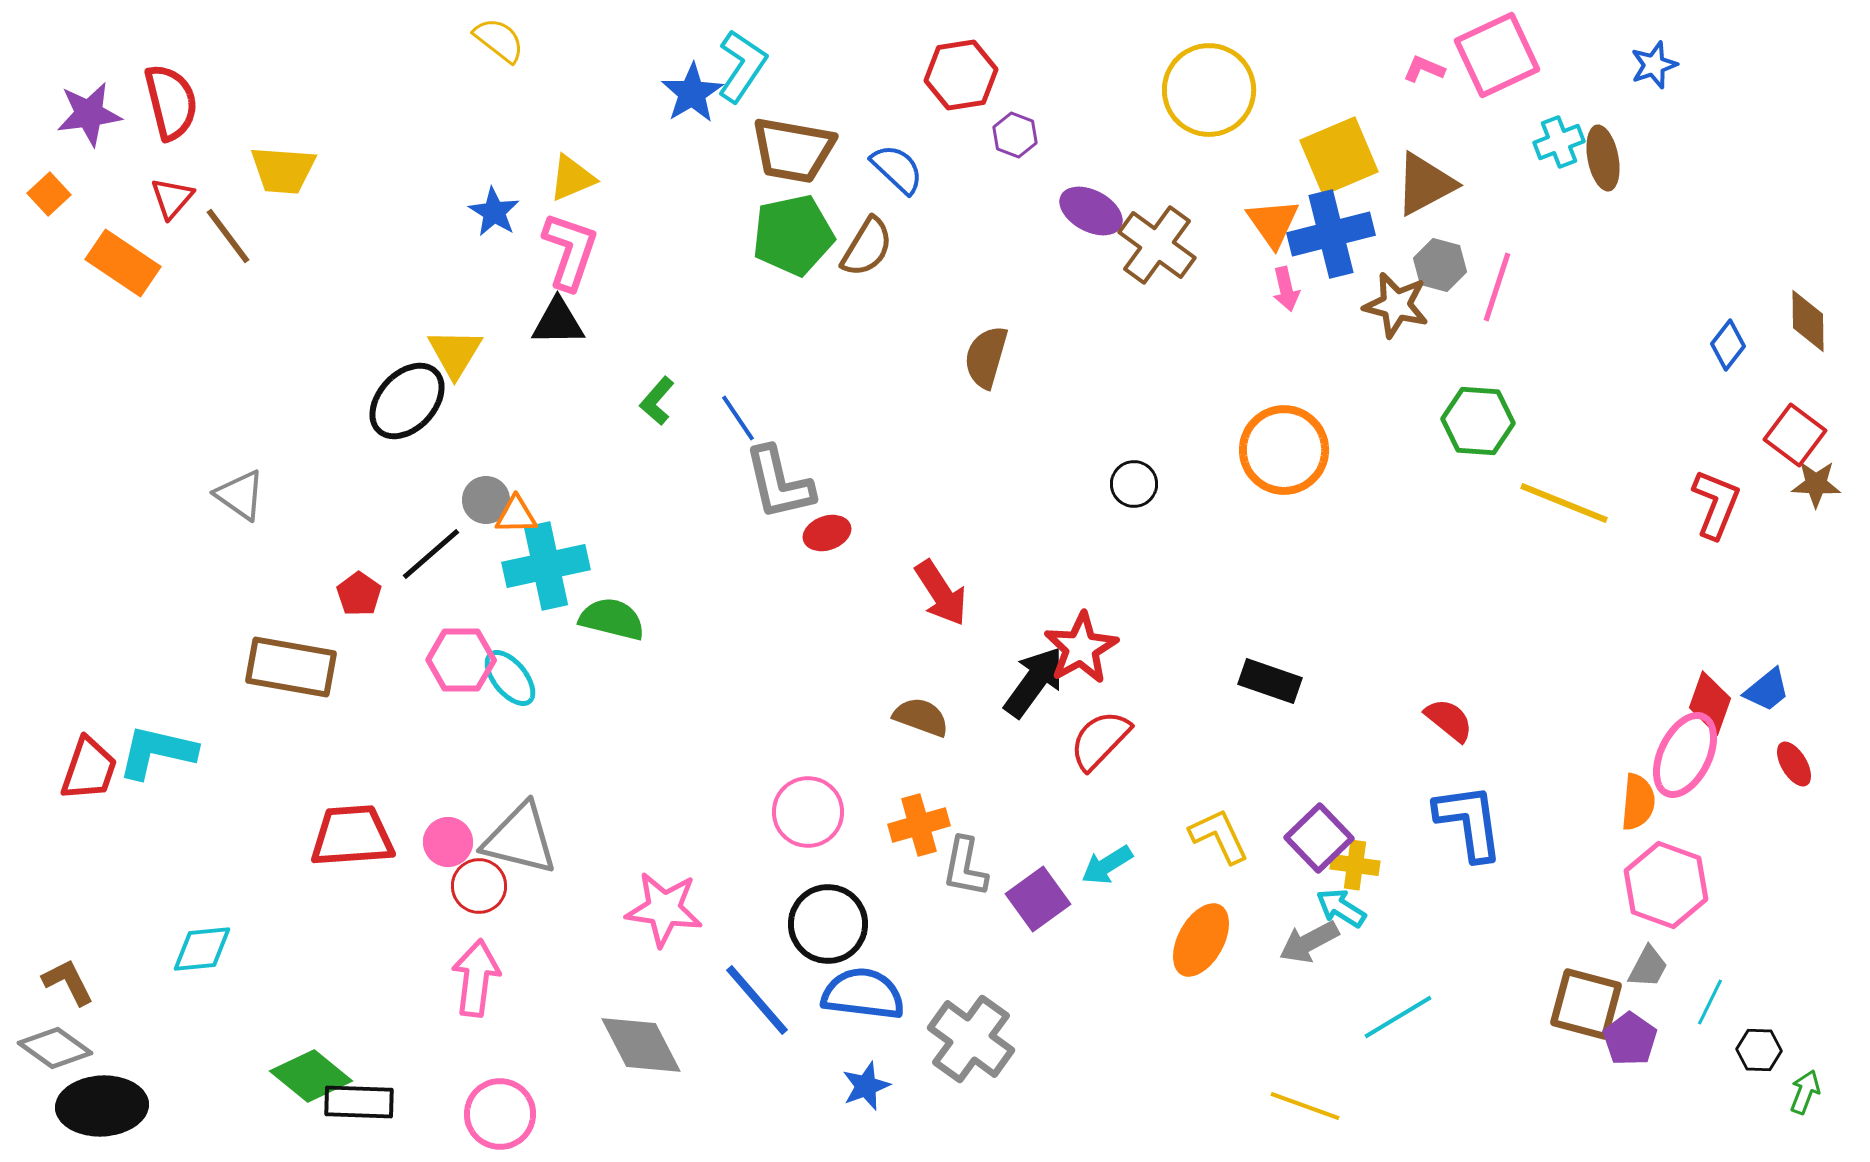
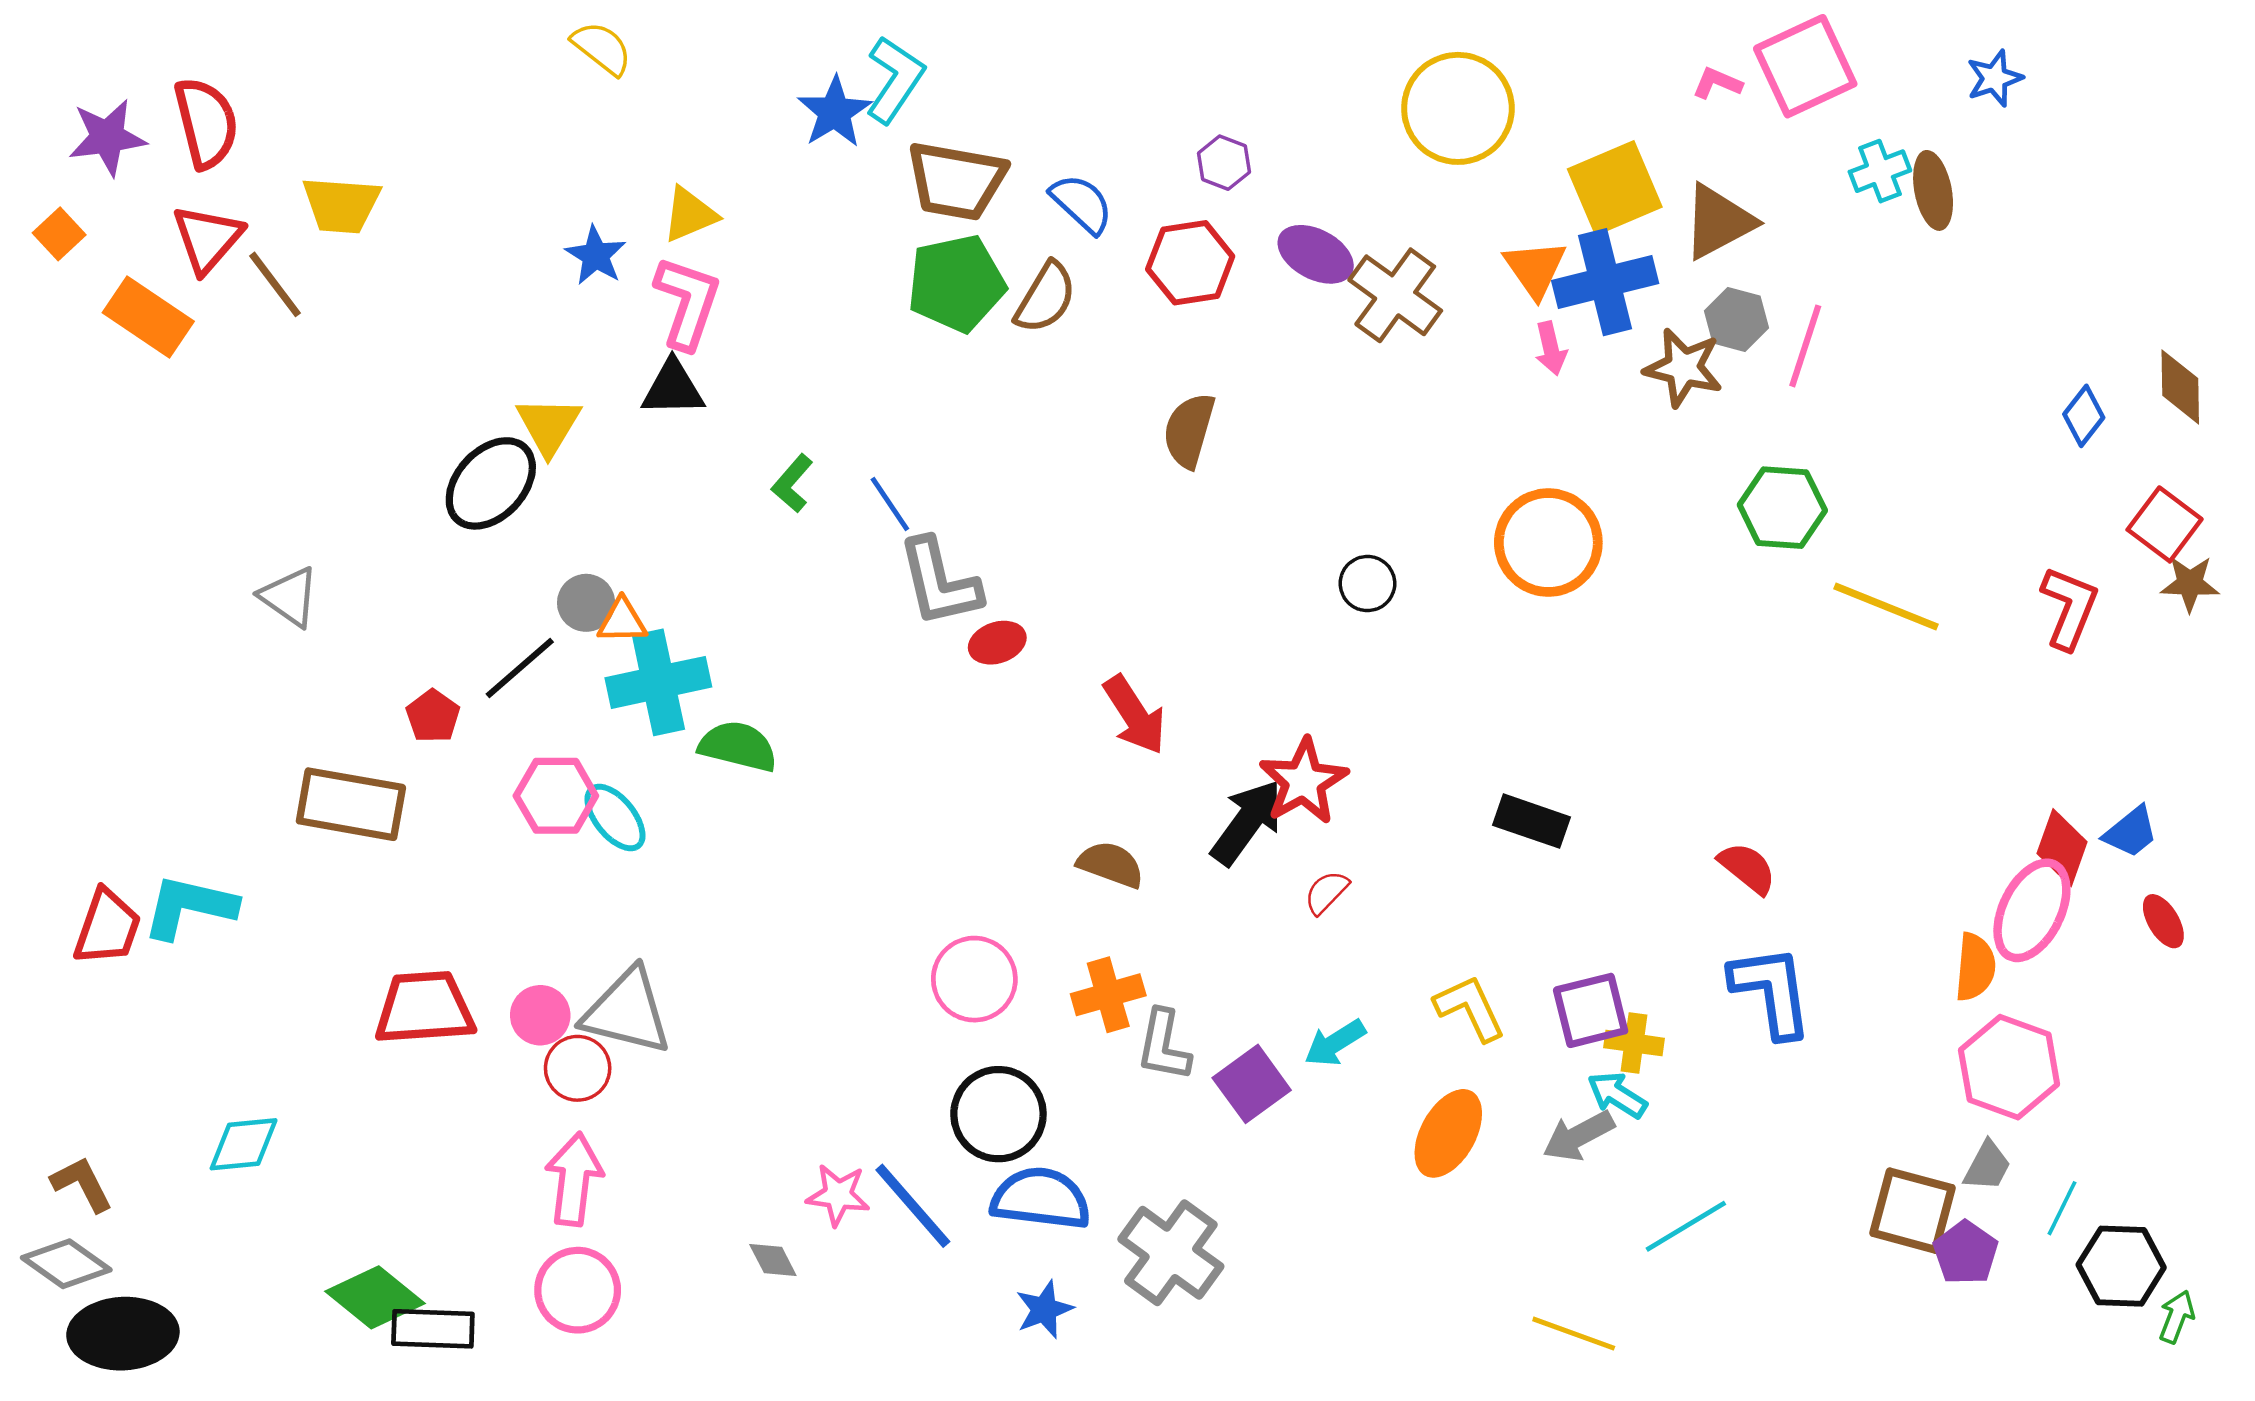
red hexagon: (961, 75) -> (1190, 263), moved
red triangle: (172, 198) -> (207, 239), size x1.4
red semicircle: (1100, 740) -> (1326, 892), size x0.6
purple square: (1319, 838) -> (1591, 1010), turned 30
pink star: (664, 909) -> (838, 1195), moved, size x0.7
gray diamond: (641, 1045) -> (773, 1260), size x0.5
black hexagon: (1759, 1050) -> (2121, 1266), size x1.6
pink circle: (500, 1114) -> (578, 1290), moved

